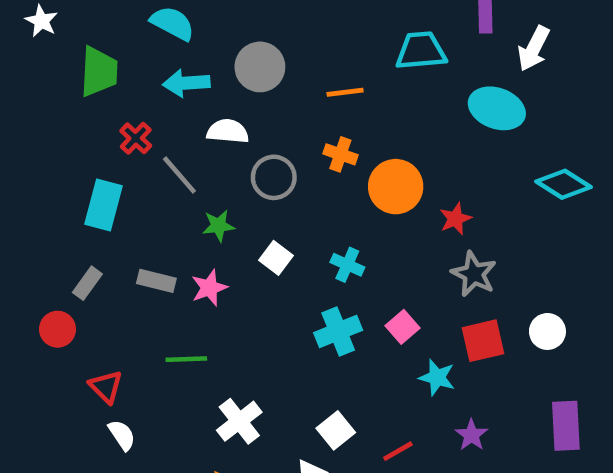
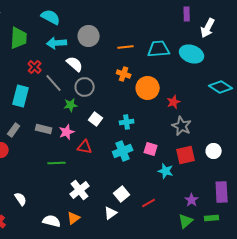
cyan trapezoid: (421, 51) -> (159, 49), moved
white semicircle: (228, 131) -> (75, 64), turned 36
gray circle: (274, 177) -> (85, 87), moved
cyan cross: (347, 265) -> (127, 122), turned -32
pink square: (403, 327) -> (151, 149), turned -32
red triangle: (106, 387) -> (85, 147), moved, turned -35
white semicircle: (122, 435) -> (21, 199), moved
purple star: (472, 435) -> (192, 200), moved

